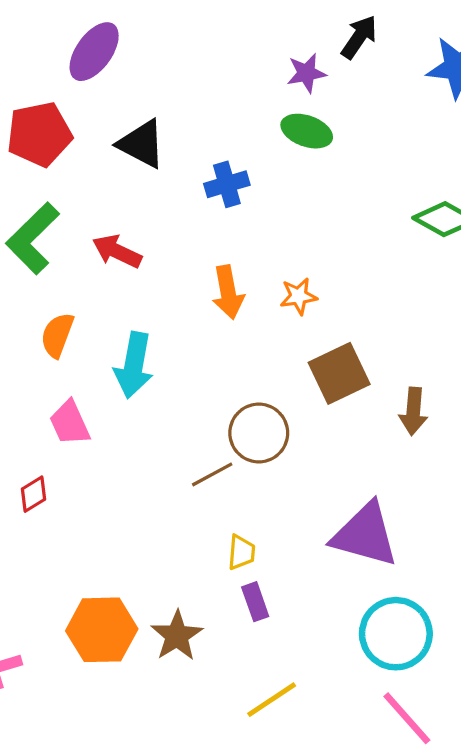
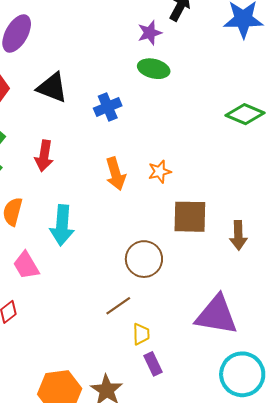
red arrow: (117, 251) -> (44, 156), turned -100
brown square: (339, 373) -> (190, 217), turned 33
brown line: (212, 474) -> (118, 306), moved

